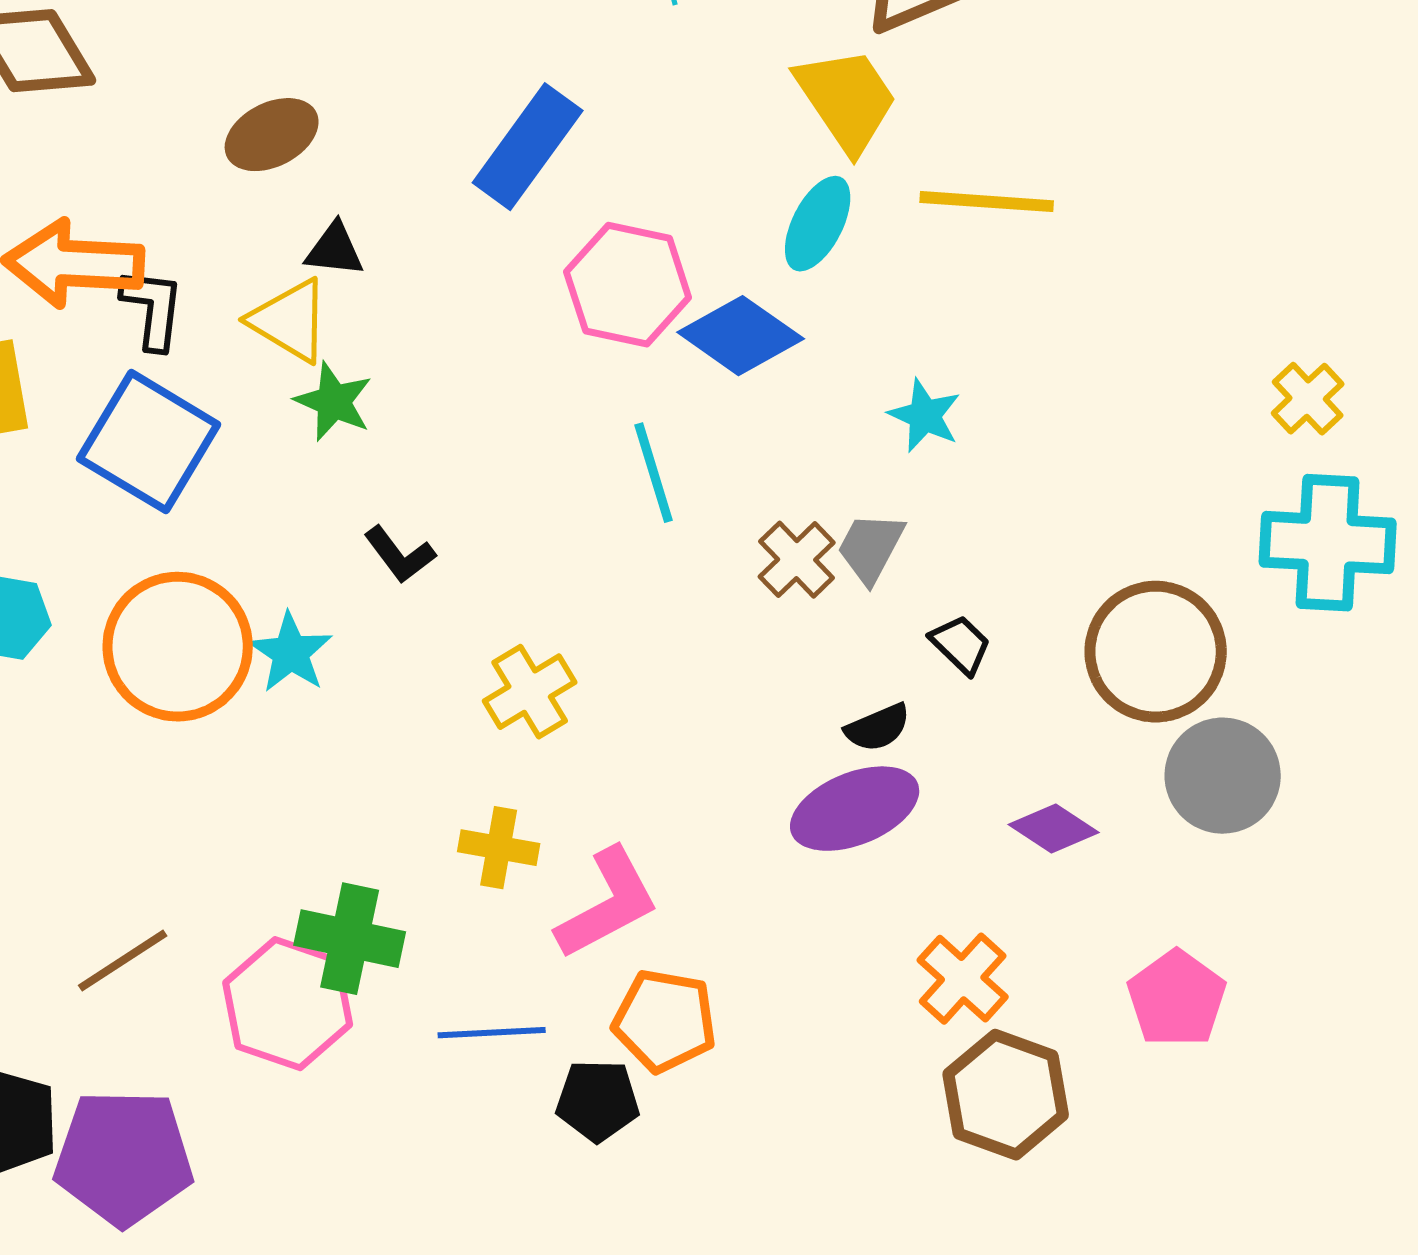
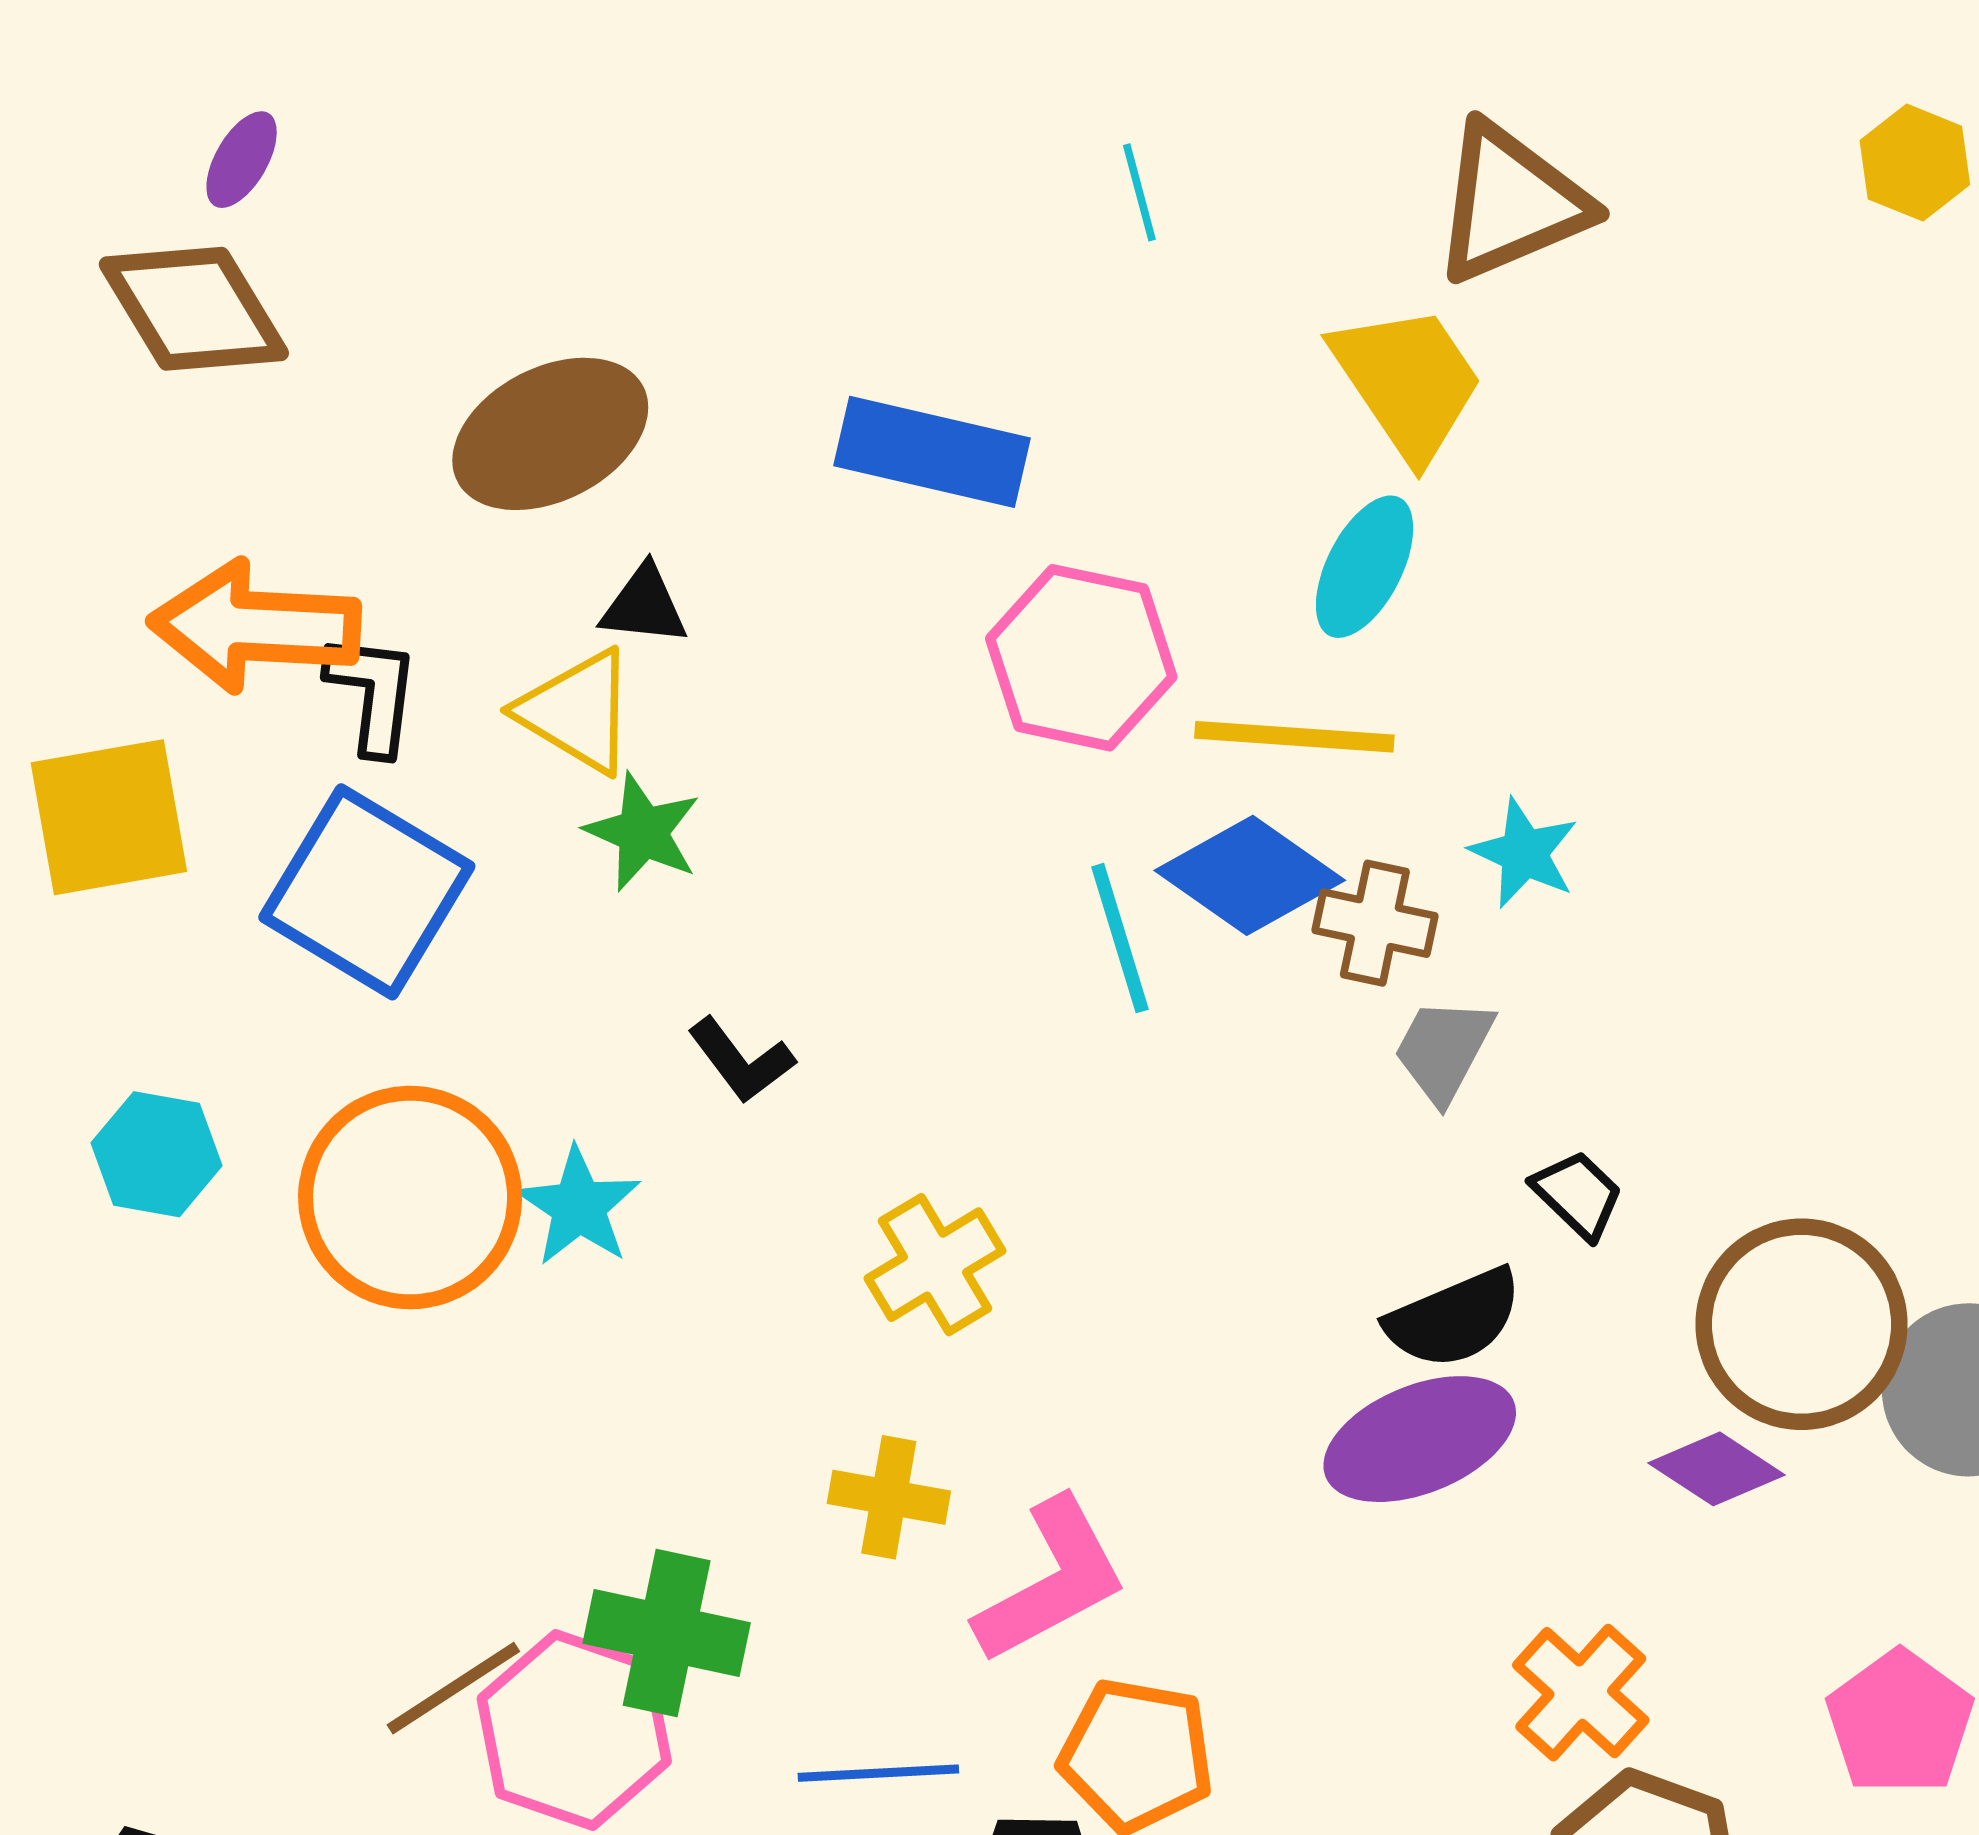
brown ellipse: (272, 135) -> (550, 434), size x1.4
blue rectangle: (528, 147) -> (932, 452), turned 67
yellow line: (987, 202) -> (1294, 737), moved
blue diamond: (741, 336) -> (1250, 875), moved
brown cross: (797, 560) -> (1375, 923), moved, turned -34
brown circle: (1156, 652) -> (1801, 1324), moved
black semicircle: (878, 728) -> (1454, 1318), size x1.4
brown line: (123, 961) -> (453, 1688), moved

